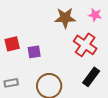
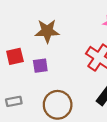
brown star: (65, 18) -> (47, 31), moved

